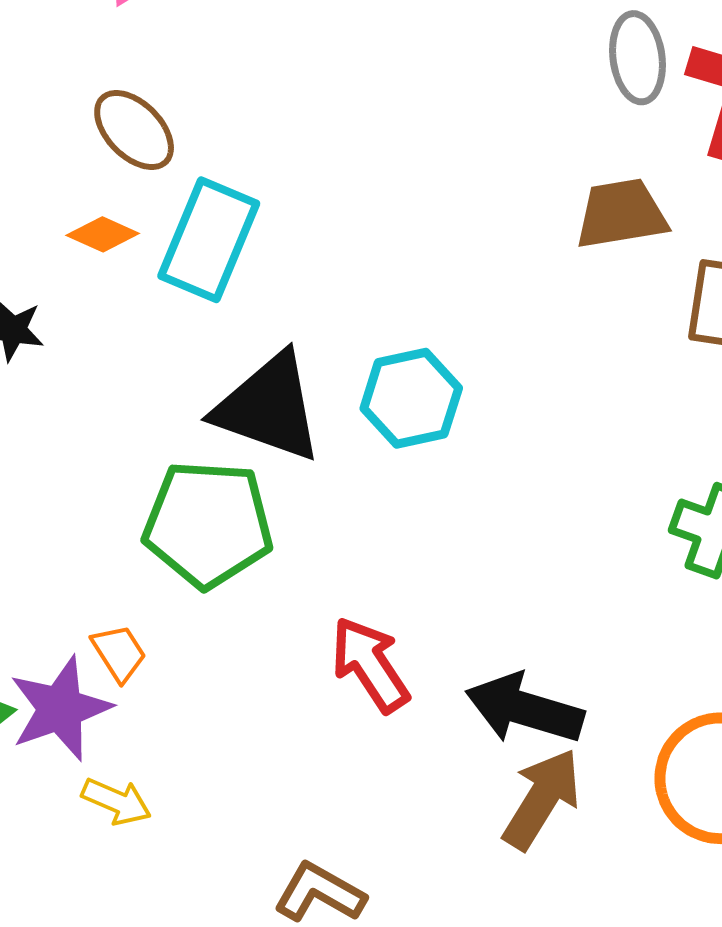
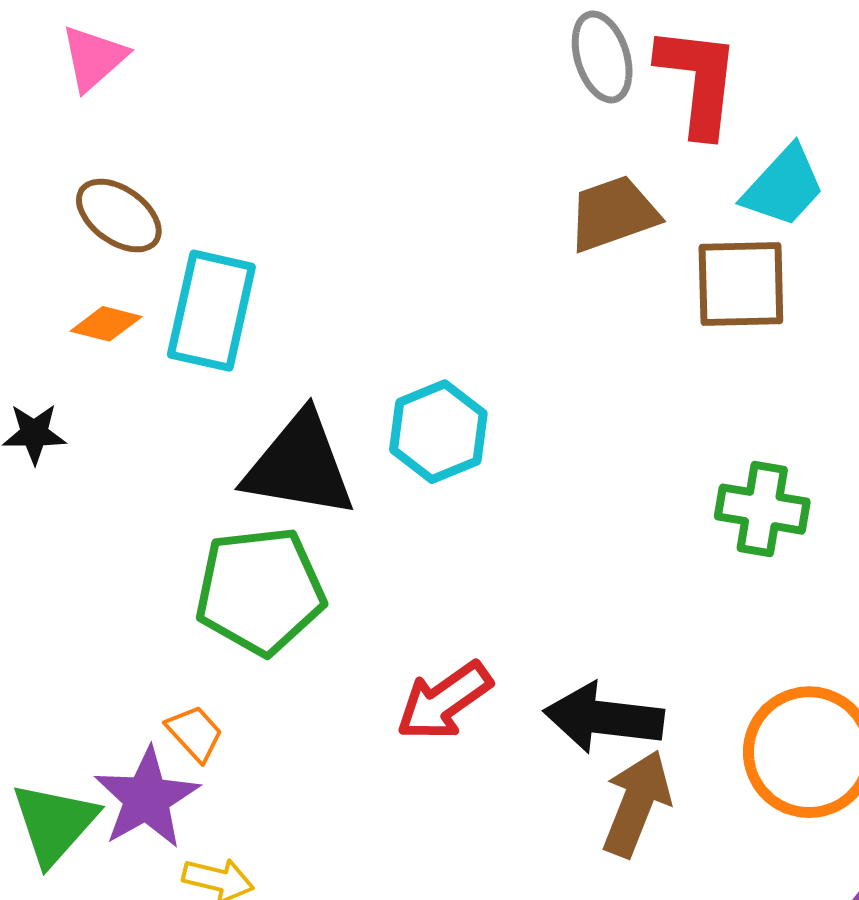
red arrow: (370, 665) -> (444, 701), turned -82

